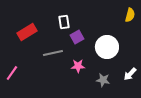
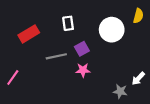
purple square: (77, 37) -> (82, 49), moved
white circle: (107, 47) -> (112, 30), moved
gray star: (103, 80) -> (120, 91), moved

